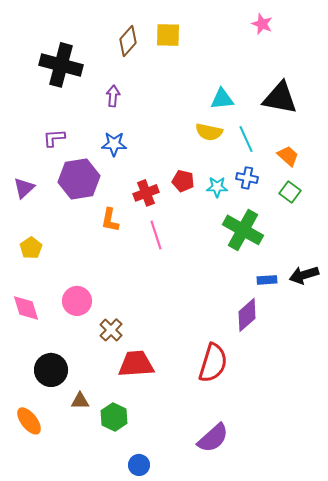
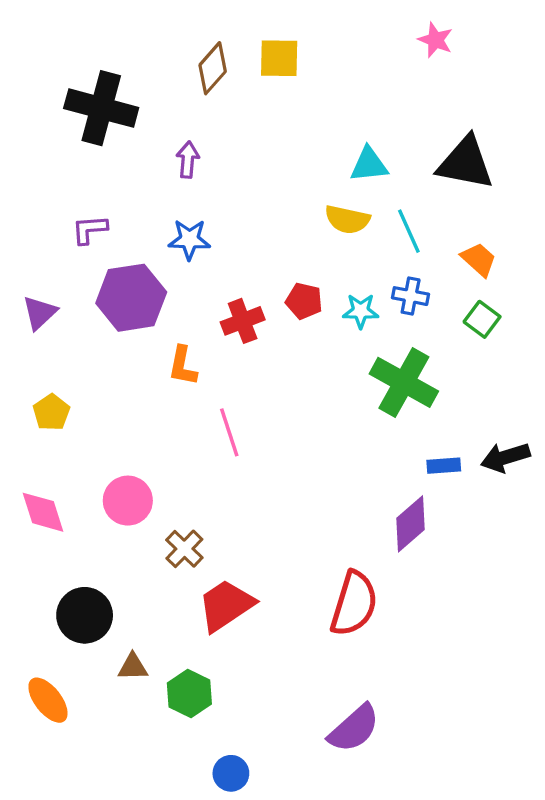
pink line: (156, 235) -> (229, 432), moved
red trapezoid: (136, 364) -> (226, 605), turned -30

